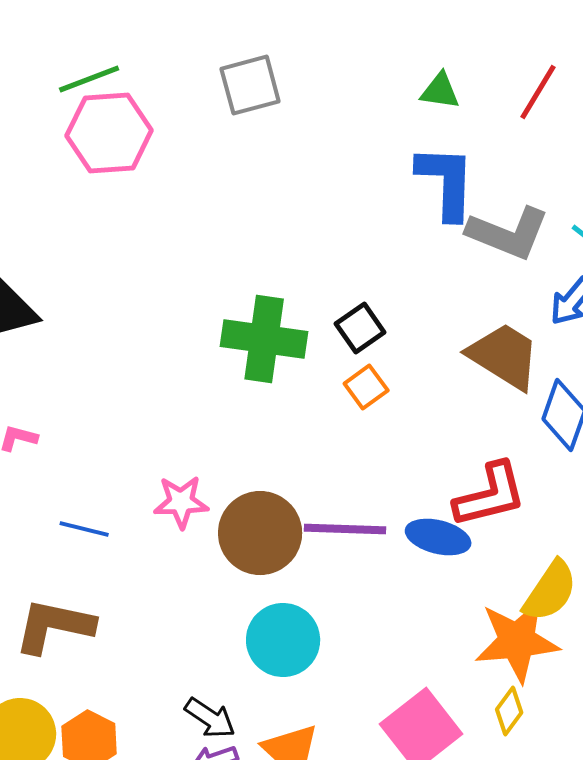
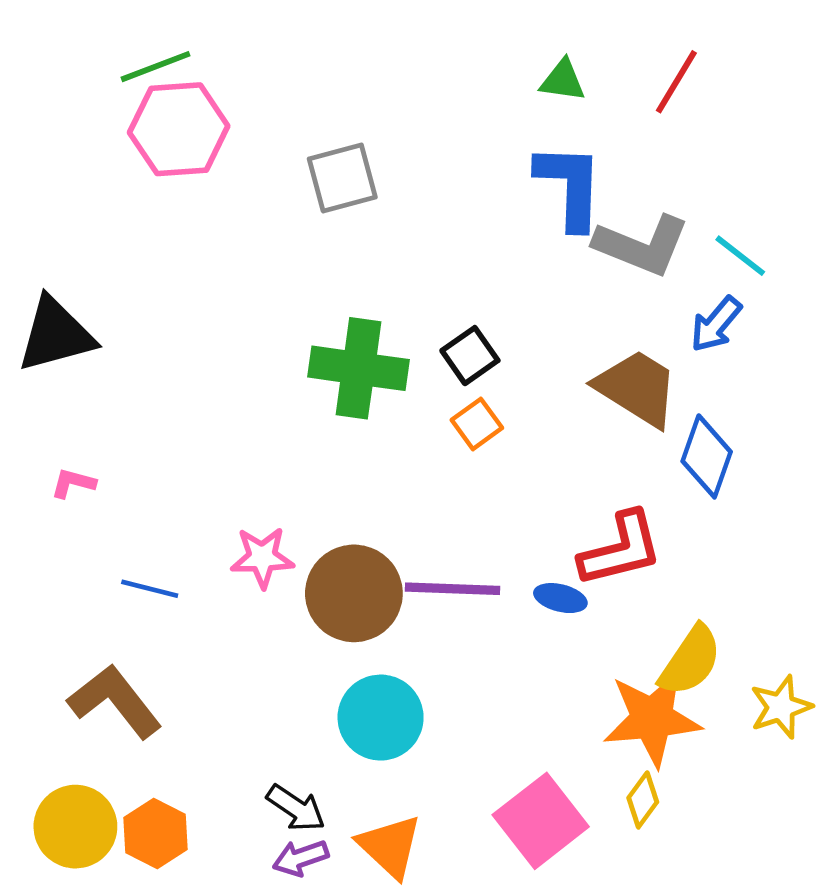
gray square: (250, 85) -> (342, 178), moved
blue ellipse: (438, 537) -> (560, 598), size x0.7
brown L-shape: (54, 626) -> (115, 701), turned 40

